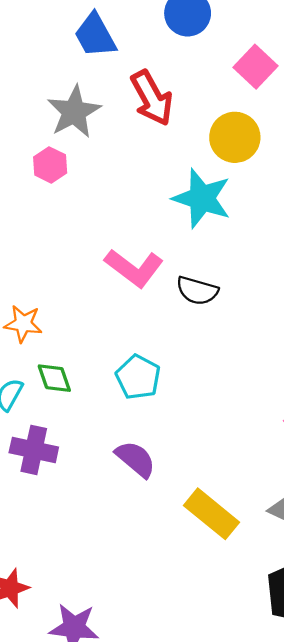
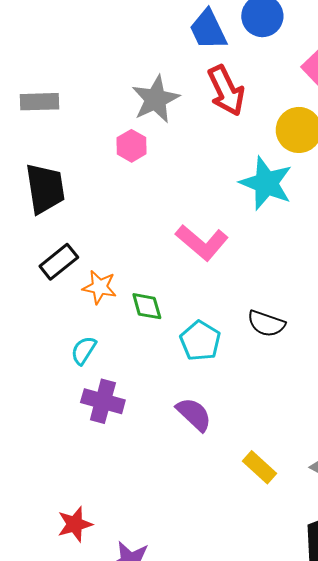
blue trapezoid: (95, 35) -> (208, 30), moved
black semicircle: (197, 291) -> (266, 323), moved
green diamond: (54, 378) -> (147, 306), moved
yellow rectangle: (211, 514) -> (259, 467), size x0.7

